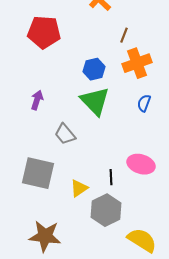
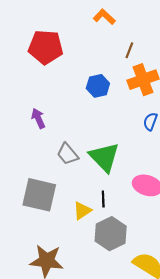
purple arrow: (37, 100) -> (38, 118), turned -42
green triangle: (95, 101) -> (104, 157), moved
black line: (111, 177) -> (103, 199), moved

